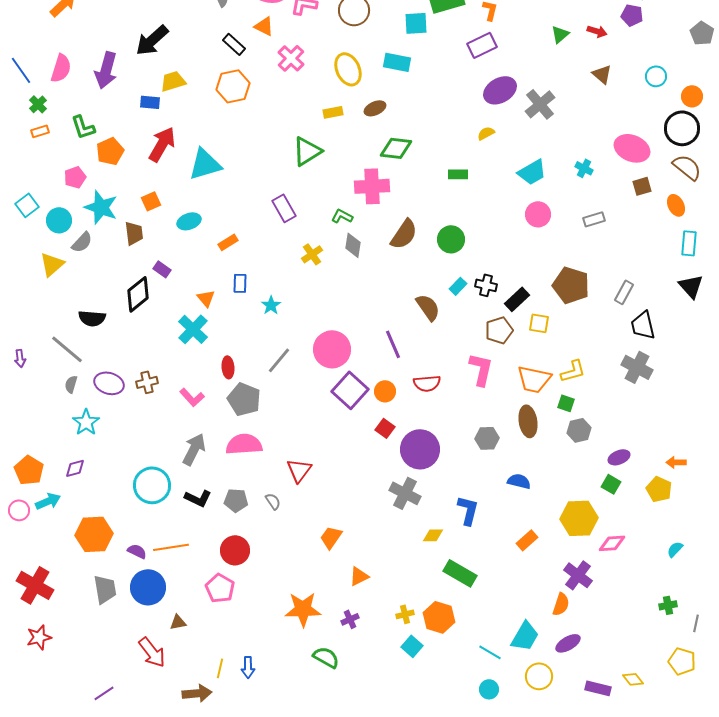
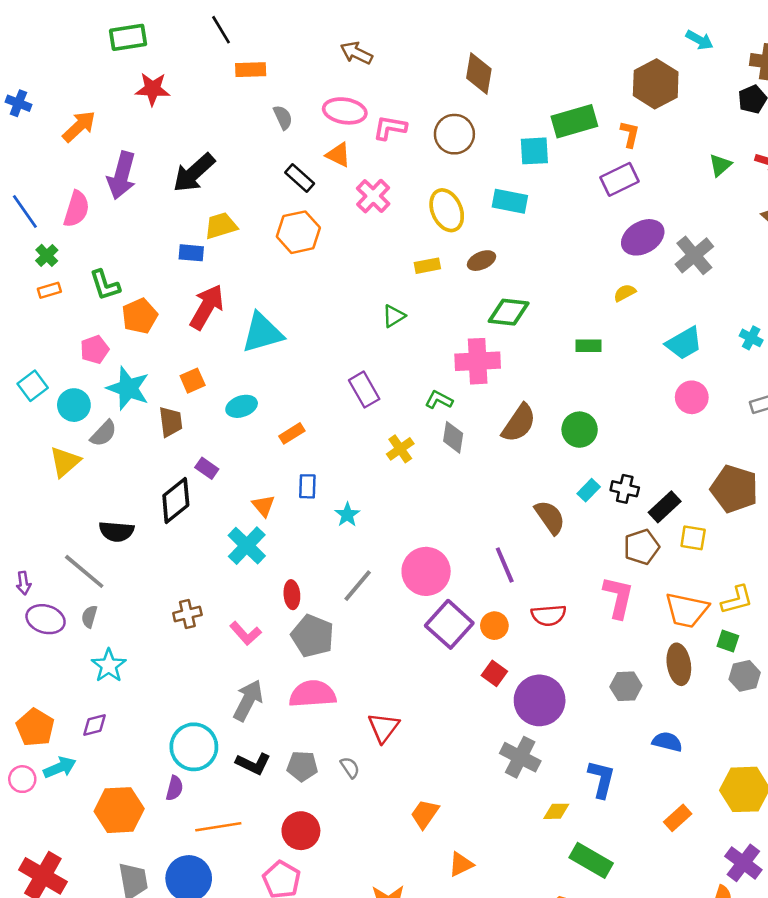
purple arrow: (106, 70) -> (122, 175), moved
green triangle: (307, 151) -> (394, 316), size x0.6
purple ellipse: (109, 383) -> (46, 619), moved
purple semicircle: (137, 551) -> (175, 788), moved, turned 78

